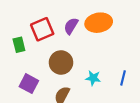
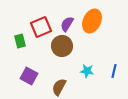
orange ellipse: (99, 23) -> (92, 21), turned -55
brown circle: (61, 62) -> (62, 46), moved

